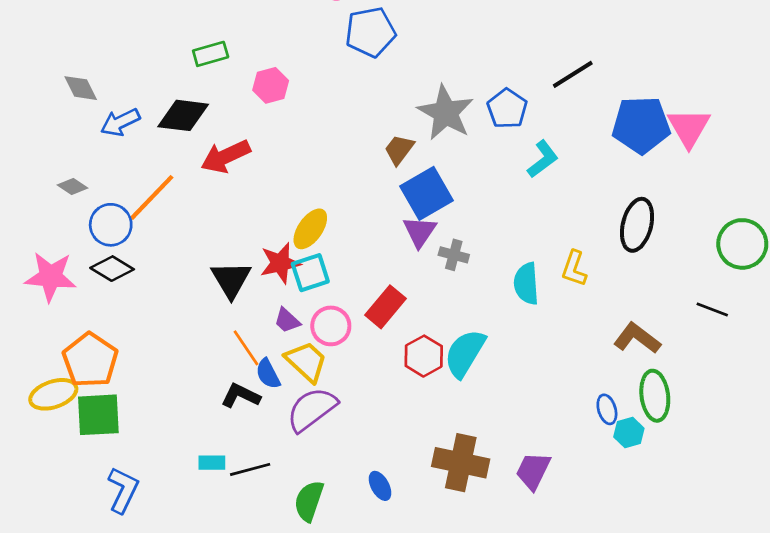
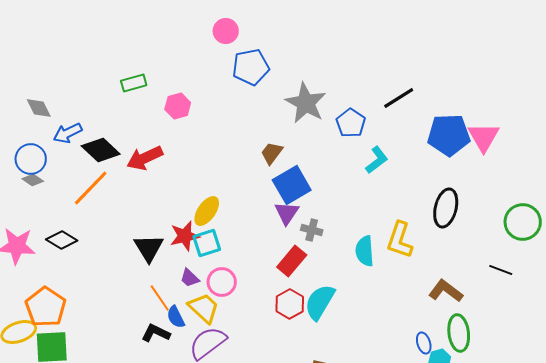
gray star: (446, 113) -> (306, 103), moved
black diamond: (183, 115) -> (101, 150), moved, turned 36
blue circle: (111, 225) -> (31, 159), moved
yellow L-shape: (574, 269) -> (400, 240), size x1.4
red rectangle: (385, 307) -> (292, 261), moved

